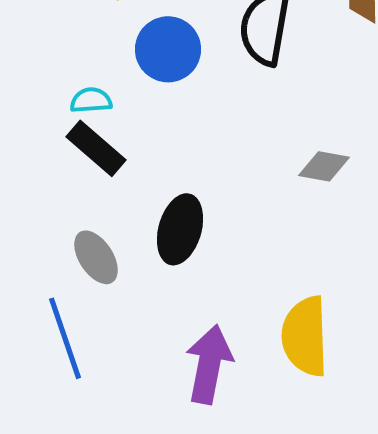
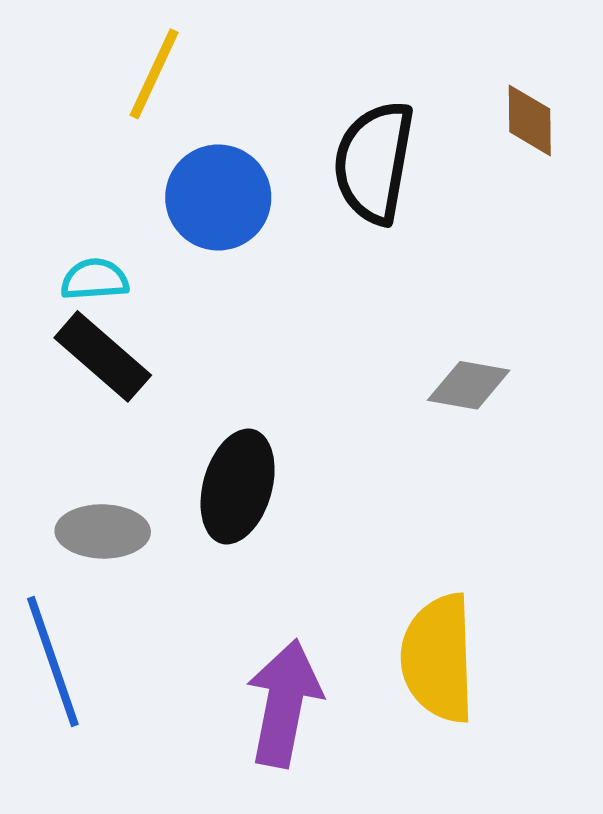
gray ellipse: (96, 257) -> (103, 531), turned -56

